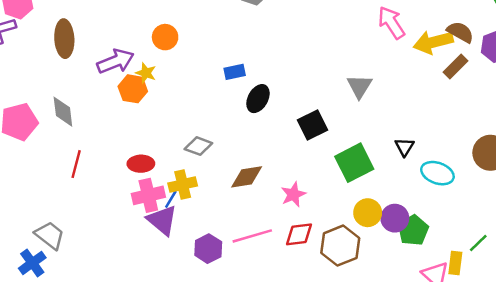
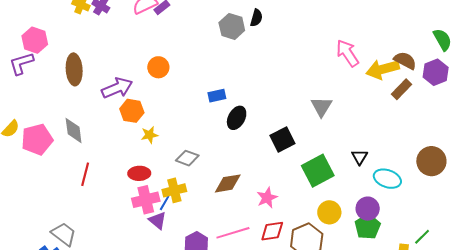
yellow star: (146, 73) -> (149, 135), moved, turned -30
purple circle: (395, 218) -> (368, 209), moved
purple triangle: (162, 220) -> (158, 220), size x0.7

